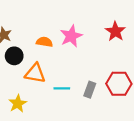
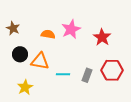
red star: (115, 31) -> (102, 37), moved
black circle: (14, 56) -> (20, 54), moved

